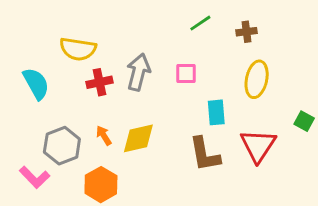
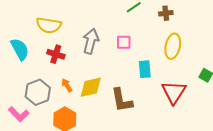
red cross: (99, 82) -> (56, 54), moved, turned 30
brown L-shape: (205, 154) -> (122, 100), moved

